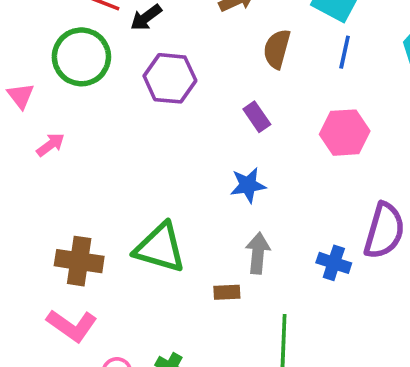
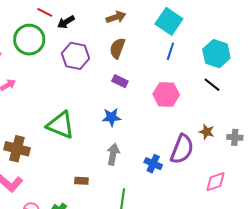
brown semicircle: (277, 49) -> (117, 48), moved
purple rectangle: (257, 117) -> (120, 81), turned -35
green triangle: (160, 248) -> (61, 125), moved
brown rectangle: (227, 292) -> (81, 181), moved

